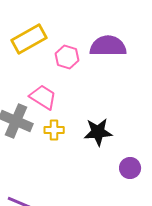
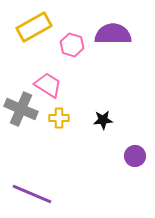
black star: (98, 132) -> (103, 120), size x0.7

